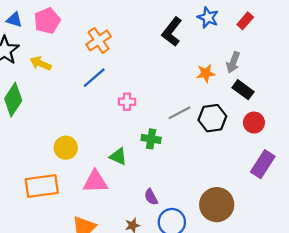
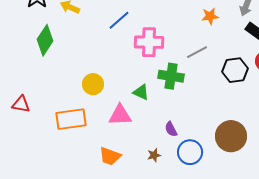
orange star: (206, 73) -> (210, 16), moved
pink cross: (127, 102) -> (149, 42), size x1.8
black hexagon: (212, 118) -> (235, 70), moved
green cross: (151, 139) -> (171, 76), size x1.4

